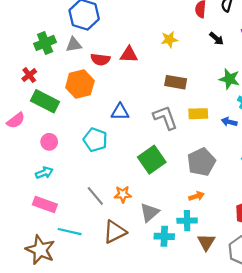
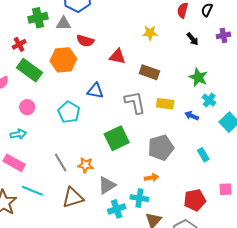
red triangle: (129, 54) -> (117, 57), moved
cyan cross: (164, 236) -> (117, 209), turned -30

